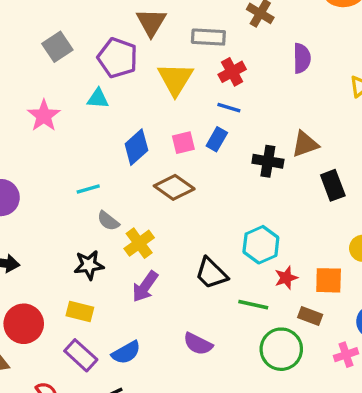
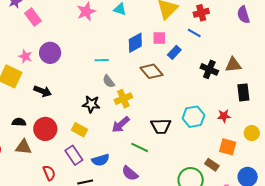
purple semicircle: (302, 58) -> (243, 15), turned 150
blue rectangle: (217, 139) -> (174, 52), moved
pink square: (183, 143) -> (159, 38), moved
black trapezoid: (211, 273) -> (161, 126), turned -60
red star: (286, 278) -> (224, 116), moved
green line: (253, 305) -> (140, 147), moved
purple semicircle: (198, 344) -> (130, 173), moved

